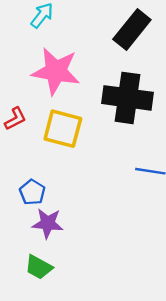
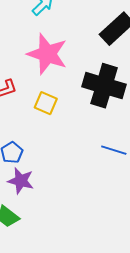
yellow square: (63, 129) -> (46, 103), size x0.7

